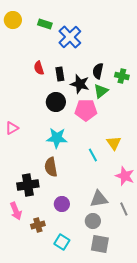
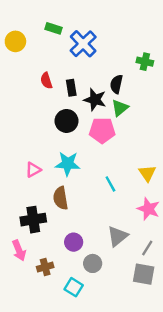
yellow circle: (13, 20) -> (15, 41), moved
green cross: (122, 76) -> (145, 62), moved
pink triangle: (12, 128) -> (33, 170), moved
yellow triangle: (114, 143) -> (147, 173), moved
gray triangle: (99, 199) -> (118, 236), turned -30
gray line: (124, 209) -> (147, 248), turned 56
gray circle: (93, 221) -> (93, 263), moved
gray square: (100, 244) -> (144, 274), moved

